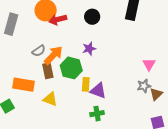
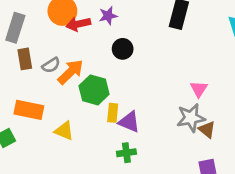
black circle: (92, 17) -> (123, 49), moved
purple star: (89, 49) -> (108, 16), moved
brown rectangle: (48, 71) -> (25, 59), moved
gray star: (144, 86) -> (191, 118), size x1.5
brown triangle: (156, 94) -> (207, 129), turned -40

